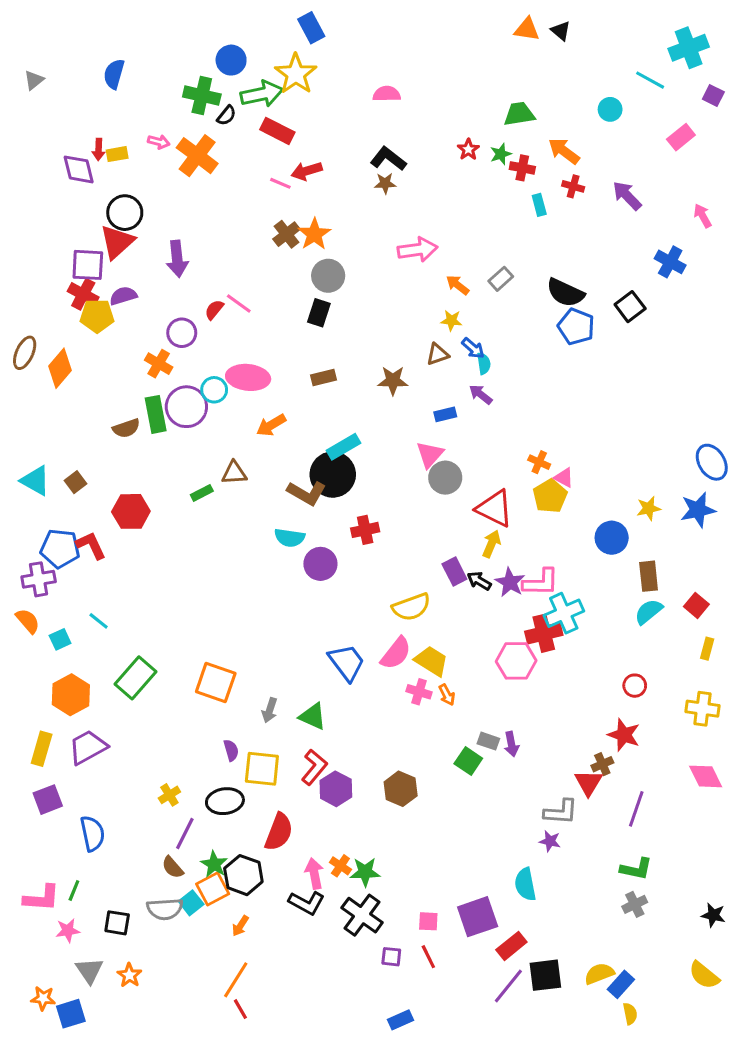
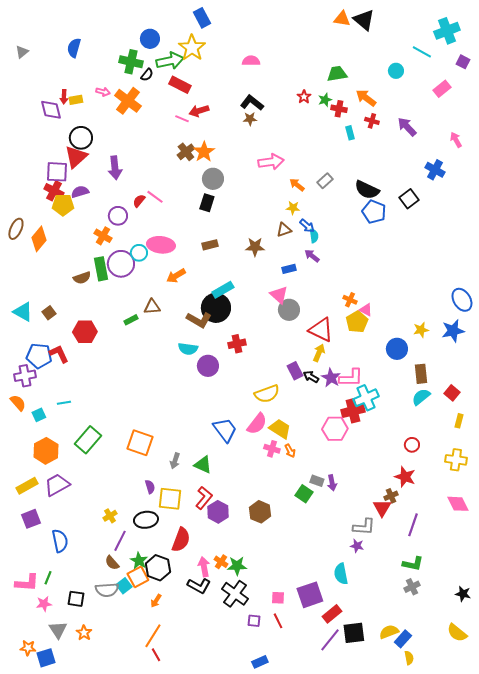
black triangle: (561, 31) -> (364, 20), size x1.6
pink triangle: (430, 454) -> (279, 295), turned -30
cyan line: (99, 621) -> (64, 403), turned -48
yellow rectangle: (42, 749) -> (27, 486), turned 45

